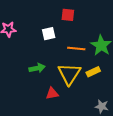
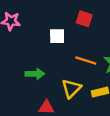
yellow triangle: (69, 74) -> (71, 88), size x0.7

